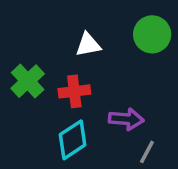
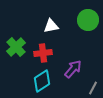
purple arrow: (126, 119) -> (73, 69), turned -54
gray line: (147, 152) -> (93, 88), moved

